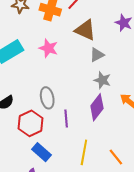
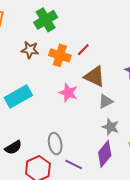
pink star: (48, 48) -> (68, 93), moved
purple line: (66, 118) -> (74, 165), turned -60

